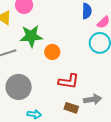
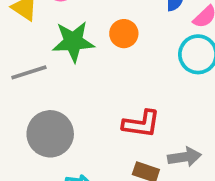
orange circle: (52, 52) -> (124, 34), moved

